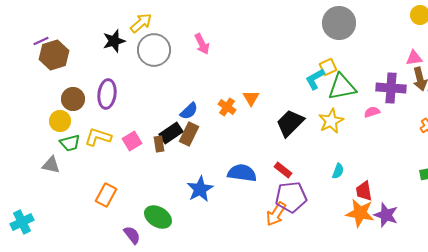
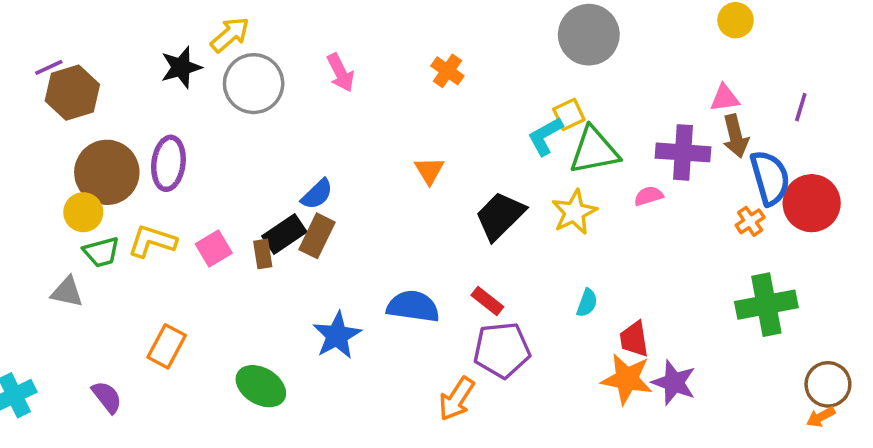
brown circle: (73, 99) -> (107, 172), size x1.5
orange cross: (227, 107) -> (447, 71), moved
orange arrow: (276, 214) -> (457, 399), moved
purple semicircle: (132, 235) -> (107, 397), moved

